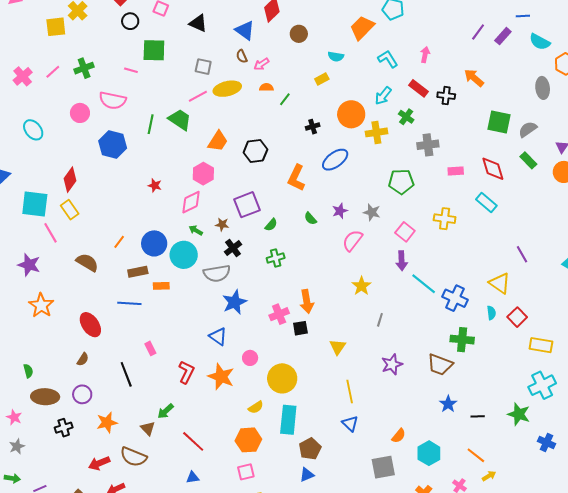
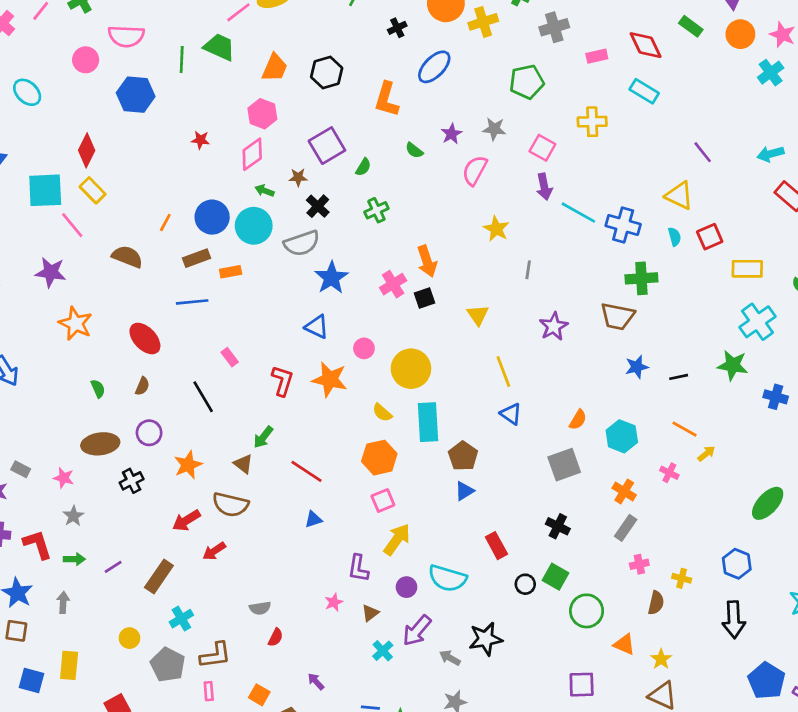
red square: (517, 317) -> (710, 237), turned 30
green semicircle: (28, 371) -> (98, 389), moved
blue star: (448, 404) -> (637, 367), turned 30
yellow semicircle: (256, 407) -> (382, 413), turned 84

